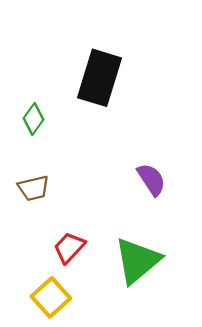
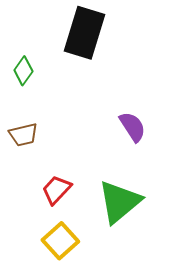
yellow square: (51, 297) -> (60, 241), moved

